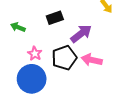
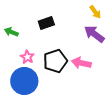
purple arrow: (81, 34) -> (94, 34), moved, turned -105

